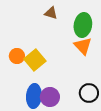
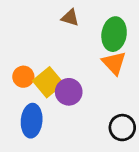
blue ellipse: (34, 96) -> (32, 121), moved
purple circle: (50, 97) -> (69, 92), moved

